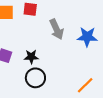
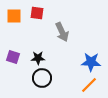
blue star: (87, 37) -> (91, 62), moved

